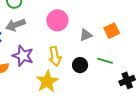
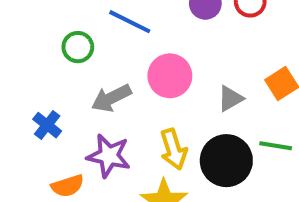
gray arrow: (16, 25) -> (111, 98), moved
black circle: (80, 65) -> (226, 161), size x1.6

